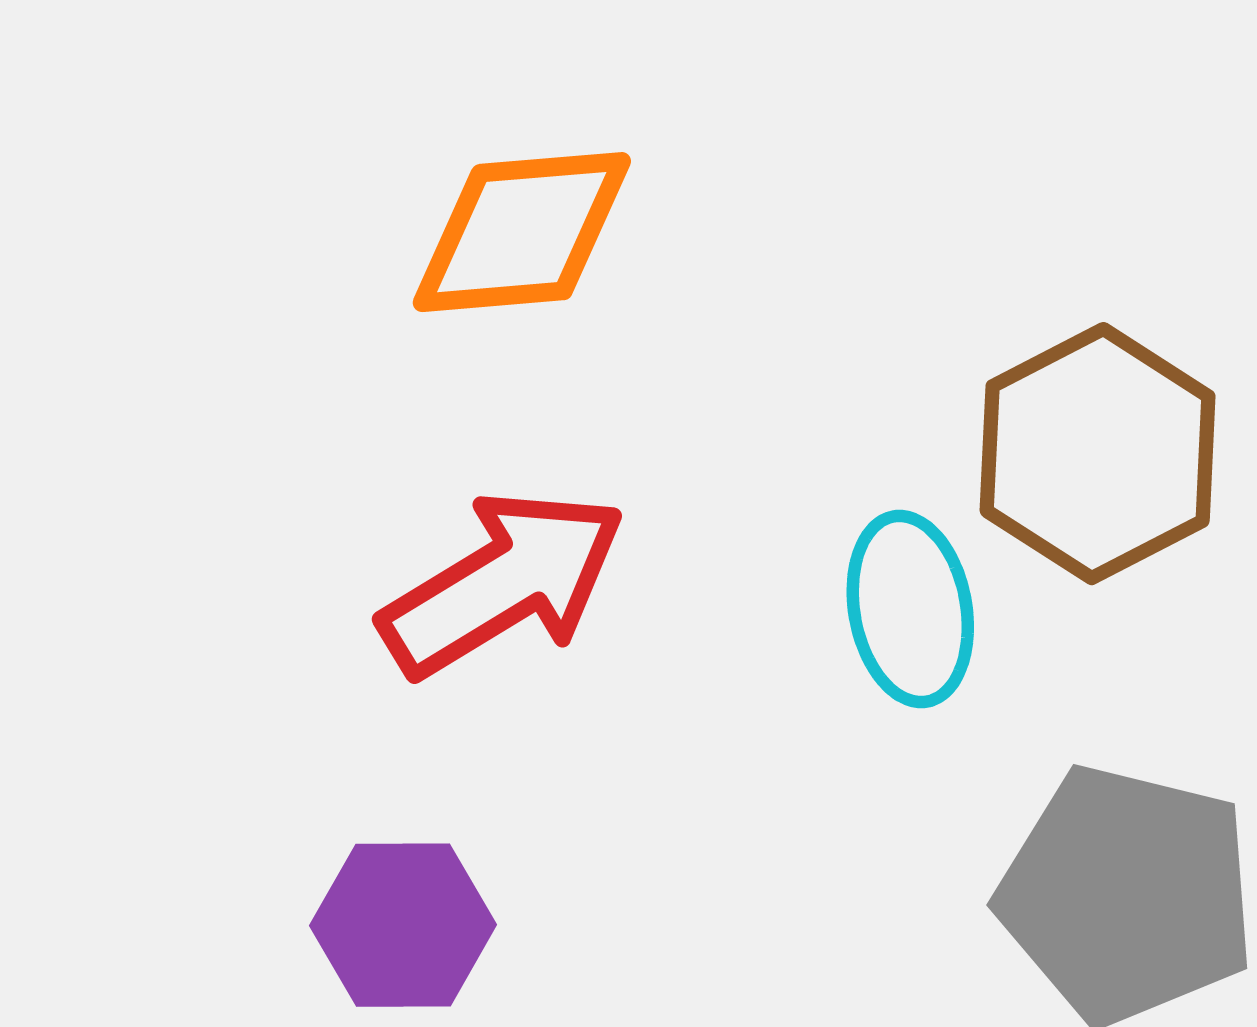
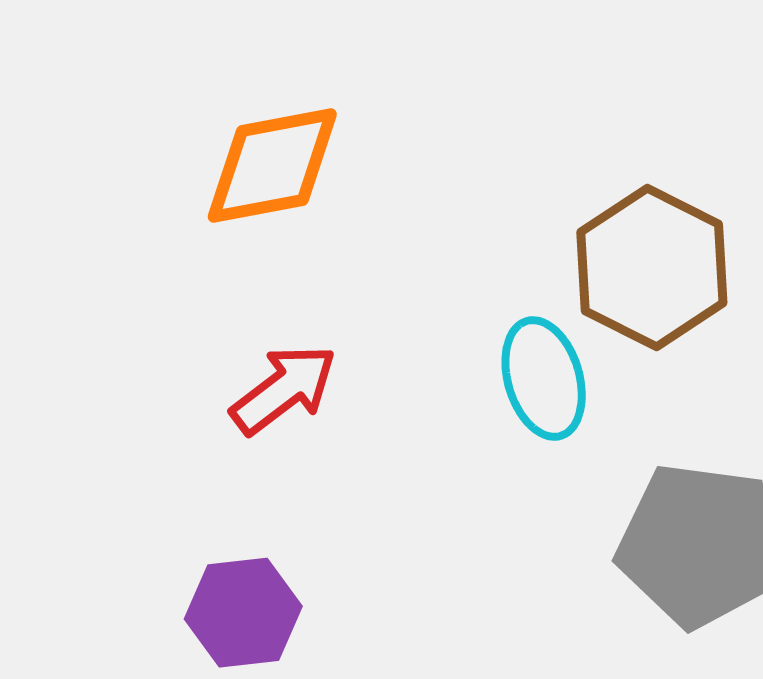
red arrow: (503, 583) -> (284, 389), size x0.7

